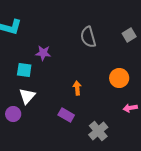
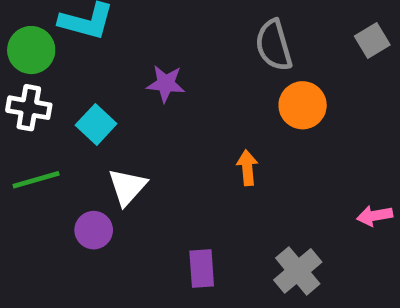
cyan square: (24, 70) -> (96, 124), moved, turned 35
orange circle: (119, 78) -> (303, 105), moved
purple rectangle: (66, 115) -> (202, 269), moved, turned 56

